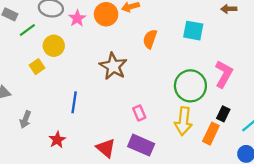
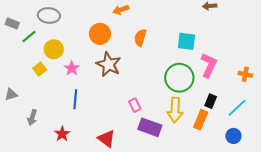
orange circle: (106, 14) -> (100, 34), moved
pink star: (77, 18) -> (72, 68), moved
cyan square: (193, 31) -> (186, 41), moved
purple rectangle: (141, 145) -> (150, 127), moved

